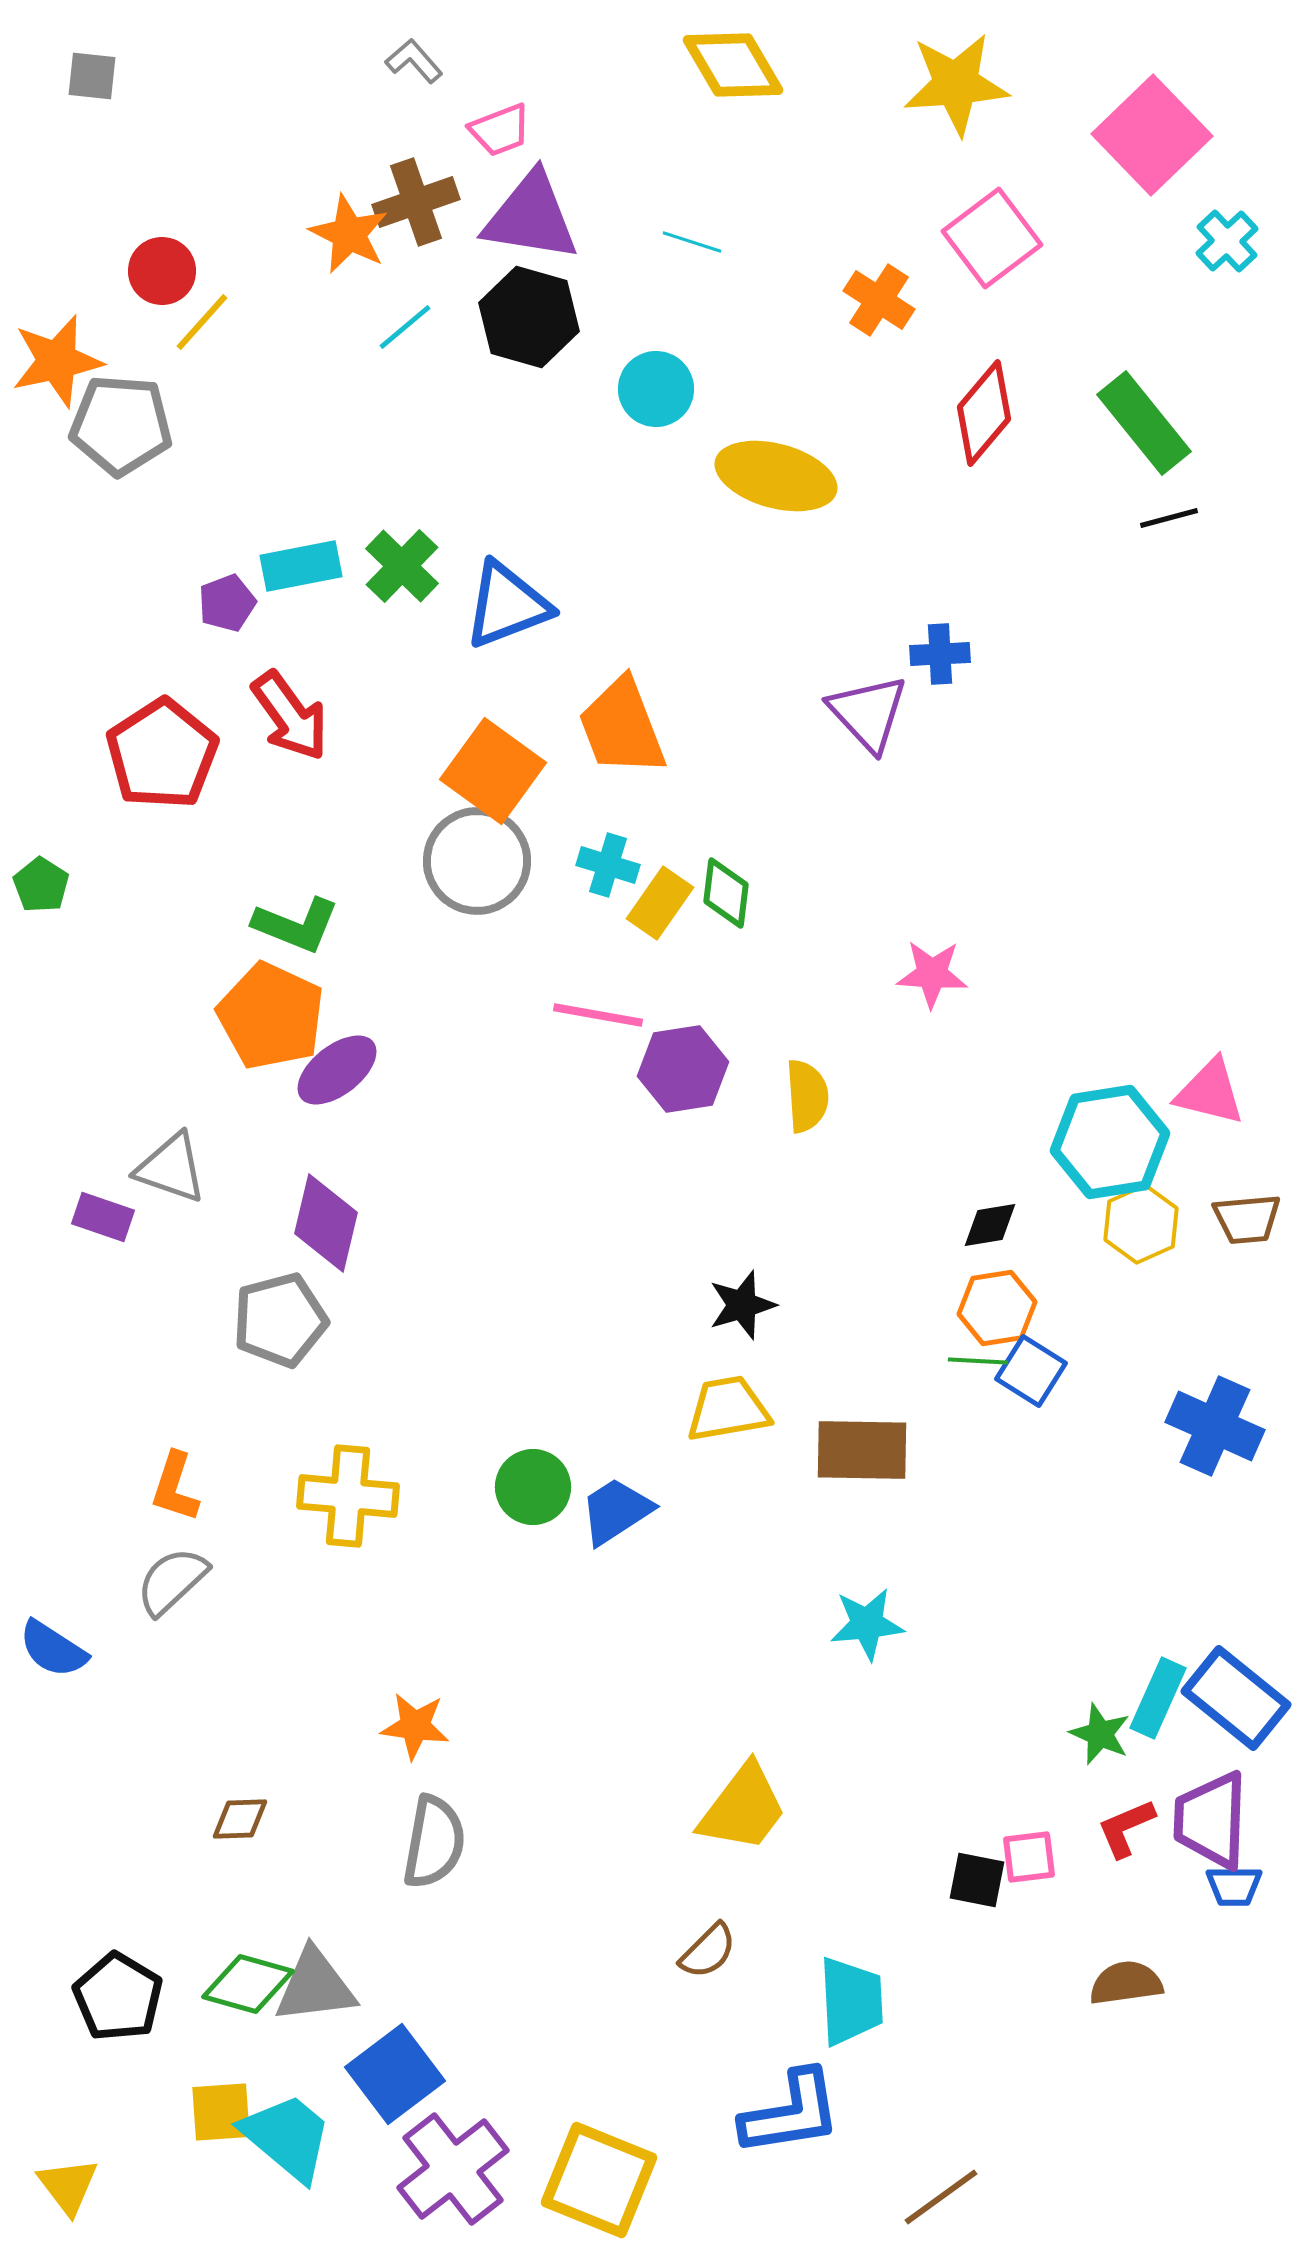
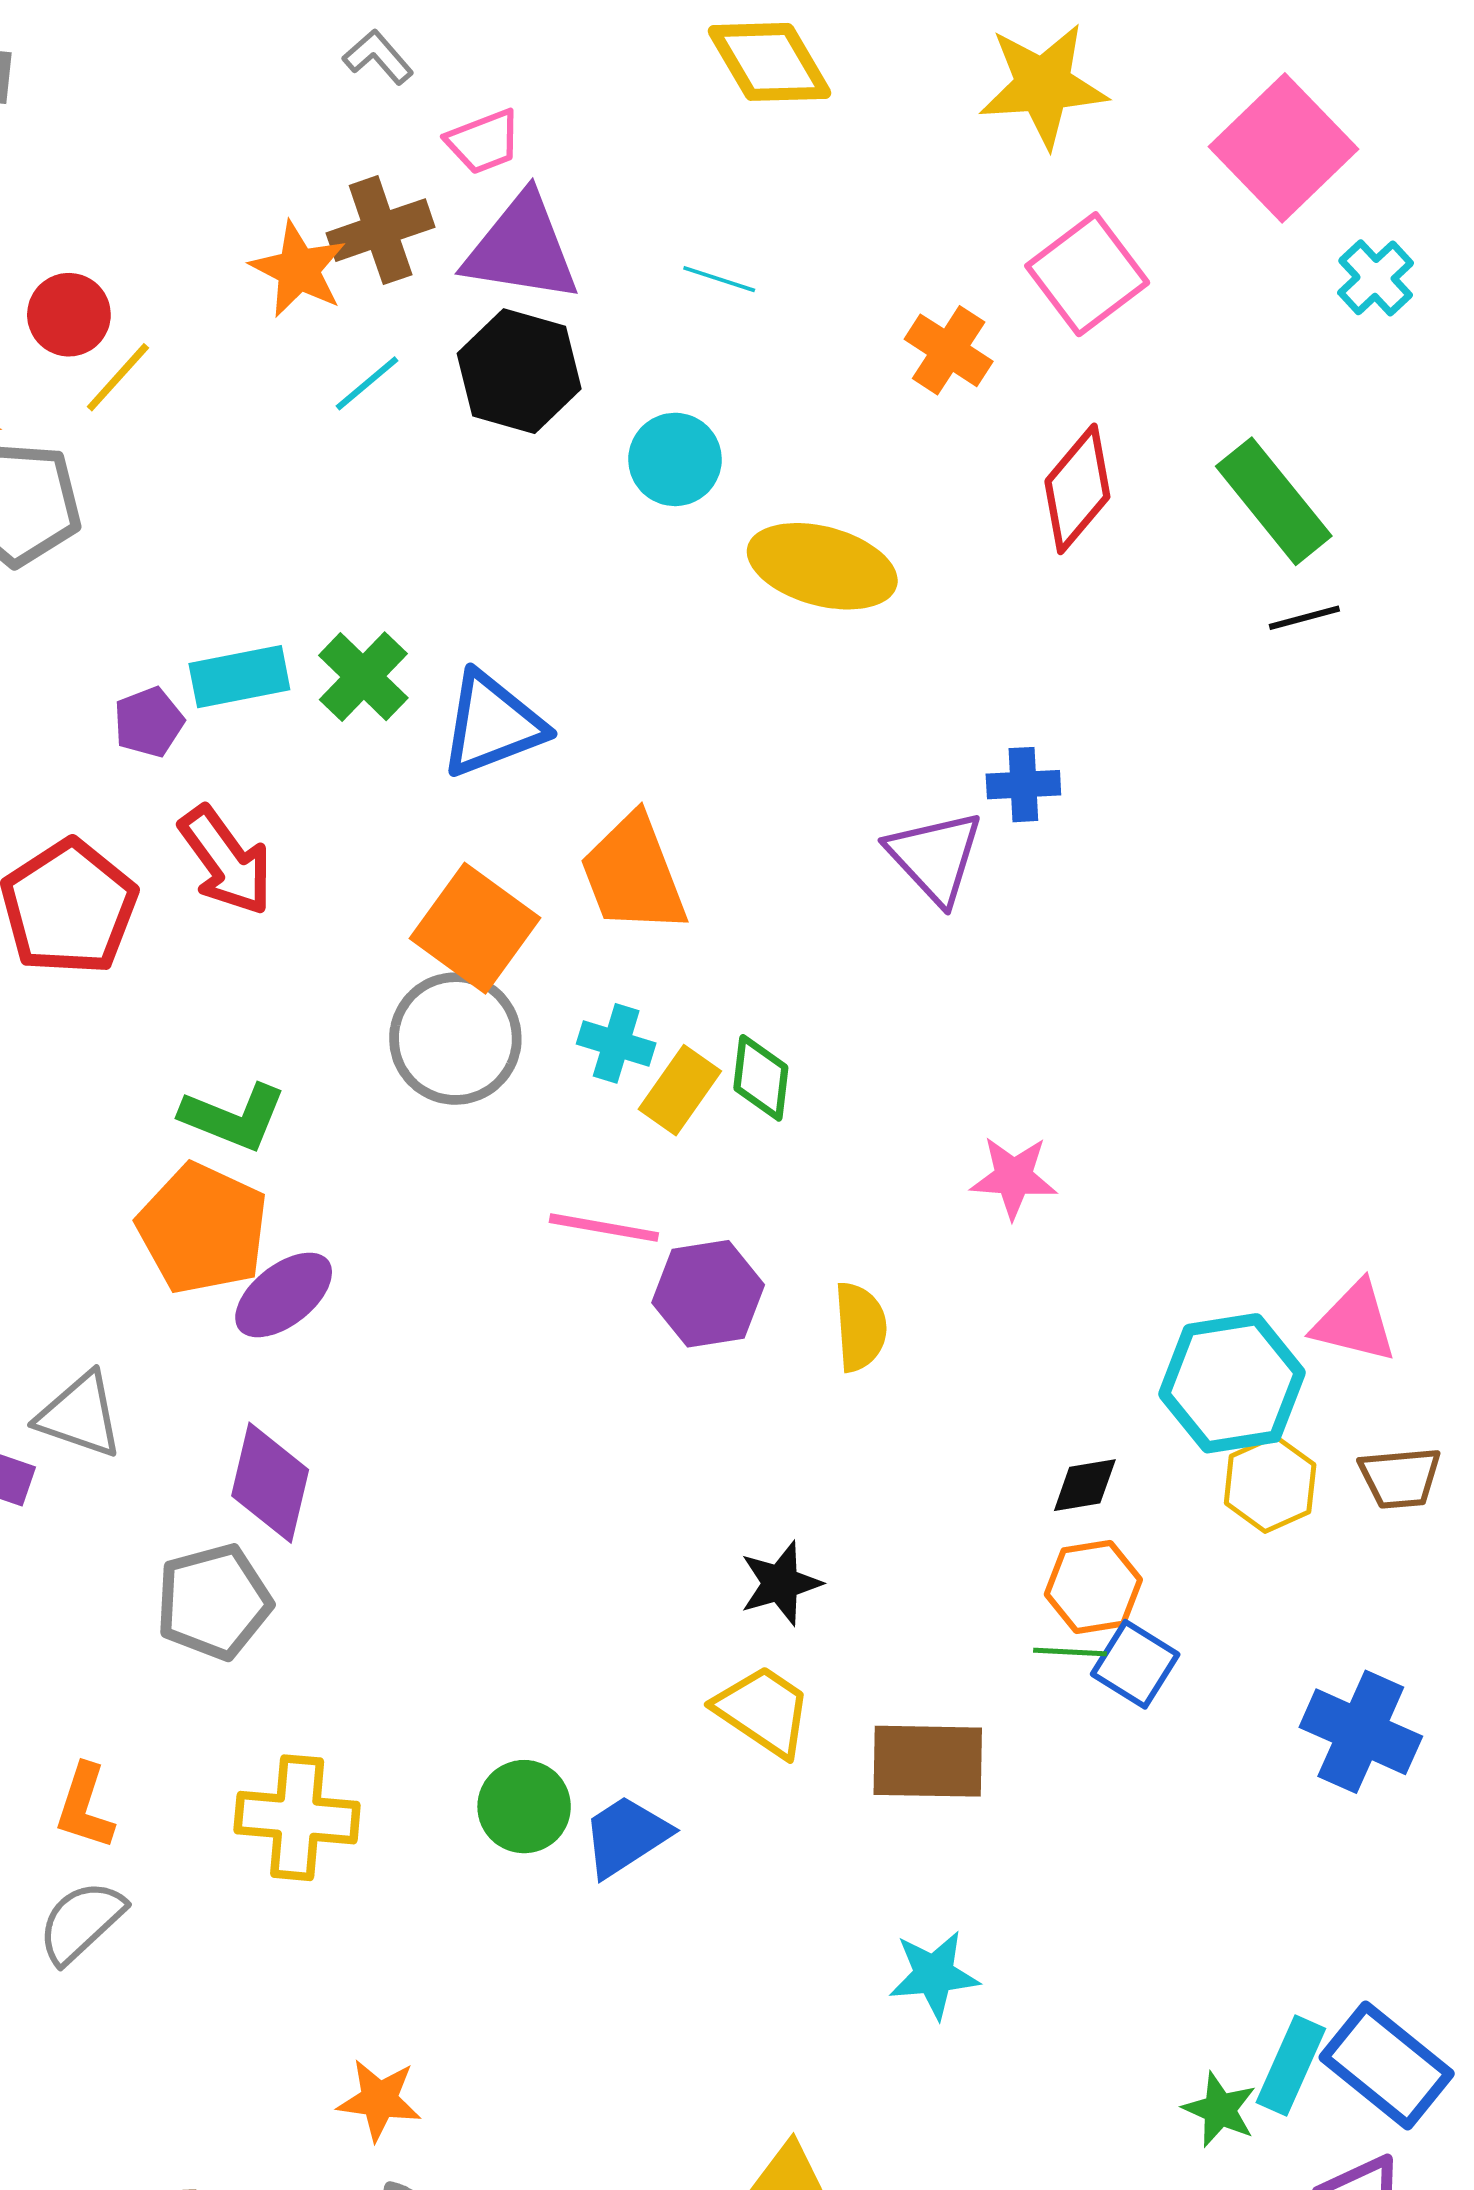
yellow trapezoid: (728, 1409) -> (763, 1711), turned 44

